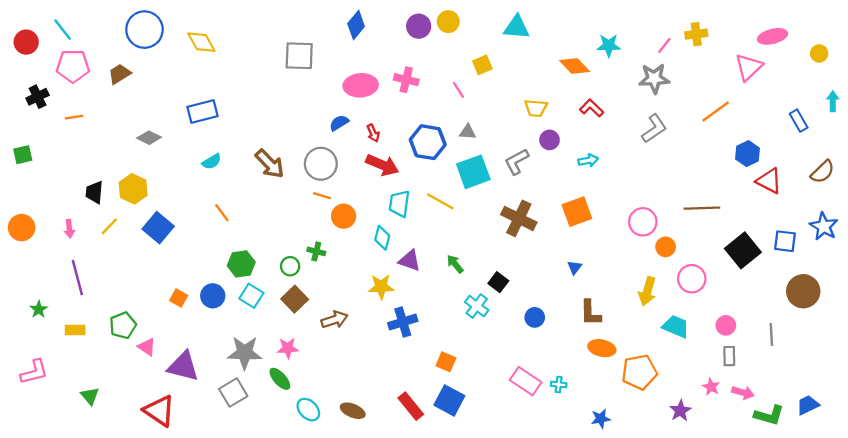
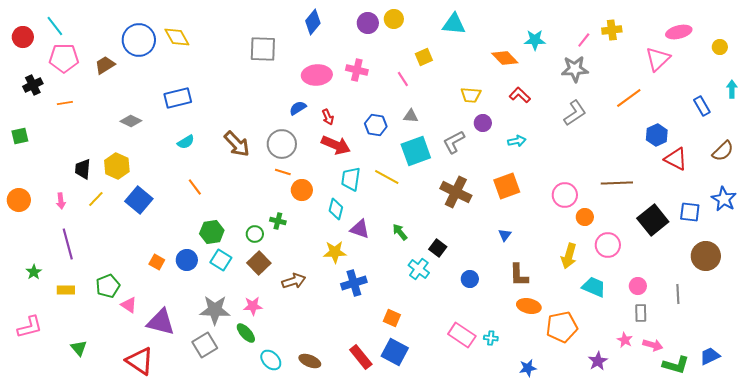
blue circle: (144, 30) -> (139, 40), moved
blue hexagon: (428, 142) -> (376, 125), size x0.7

